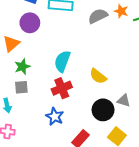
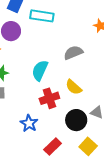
gray semicircle: (98, 16) -> (73, 53), moved
red cross: (62, 88) -> (49, 98), moved

